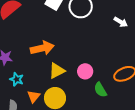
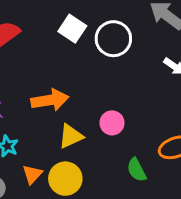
pink circle: (85, 71) -> (112, 123), moved

